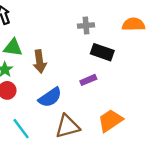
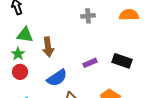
black rectangle: (102, 52) -> (122, 61), moved

